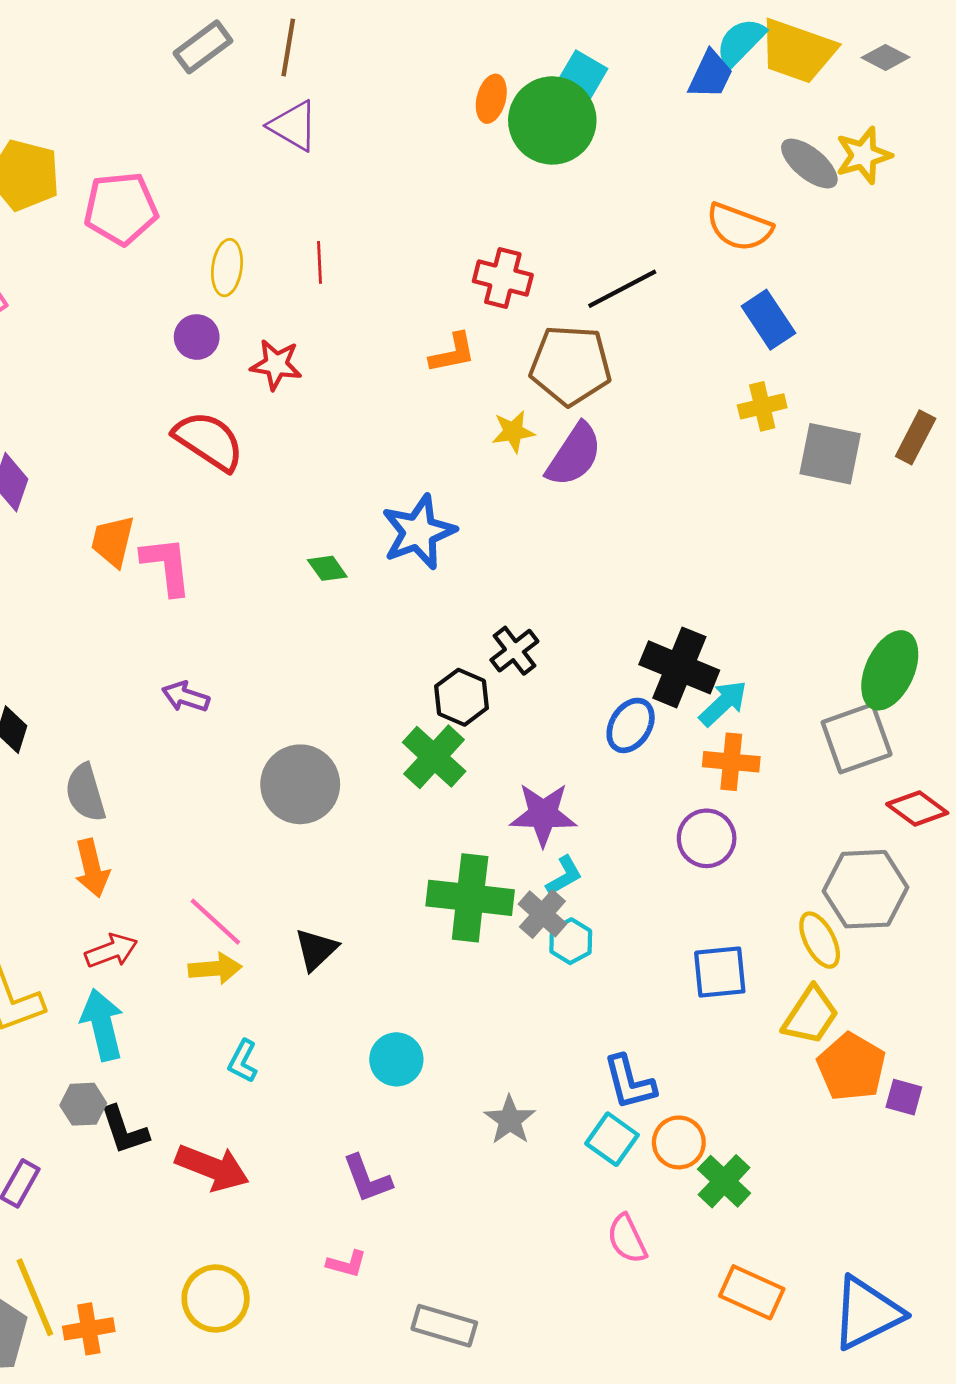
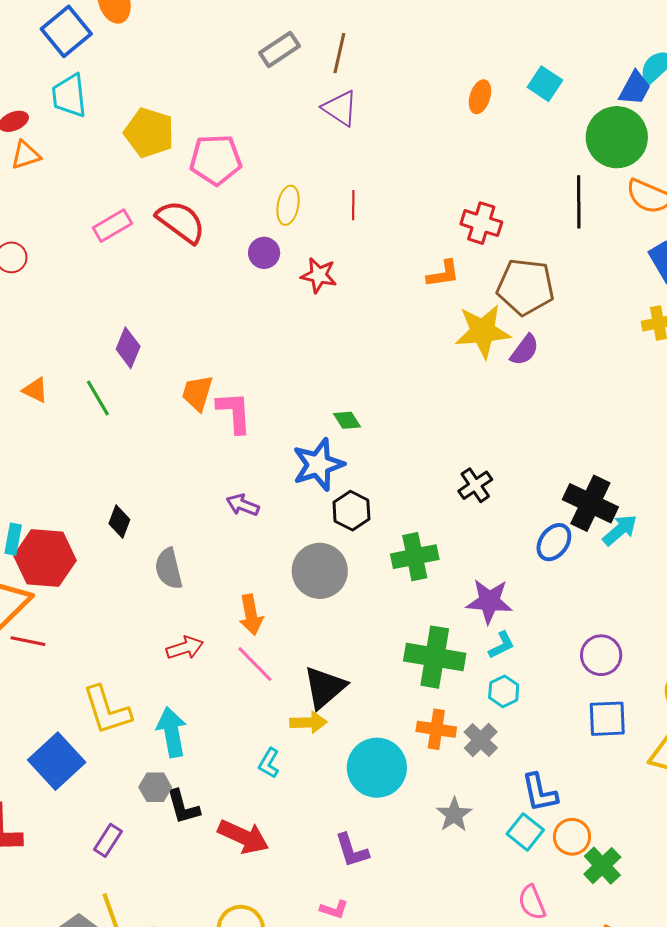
green circle: (552, 120) -> (617, 137), moved
black line: (622, 289) -> (579, 202), moved, turned -66
yellow star: (513, 432) -> (483, 331), size x1.8
red semicircle: (209, 441) -> (181, 222), moved
purple semicircle: (574, 455) -> (525, 350), size x0.7
blue star: (419, 532) -> (318, 465), moved
black hexagon: (462, 697) -> (351, 511), moved
green cross: (434, 757) -> (415, 557), turned 33
orange cross: (731, 762) -> (436, 729), moved
purple circle: (707, 838) -> (601, 655), moved
orange arrow: (92, 868) -> (251, 615), moved
gray cross: (542, 914) -> (481, 740), moved
black triangle: (316, 949) -> (325, 687), size x1.4
red arrow: (111, 951) -> (185, 648), moved
yellow arrow: (215, 969) -> (308, 722), moved
cyan circle: (396, 1059) -> (377, 768), size x1.6

